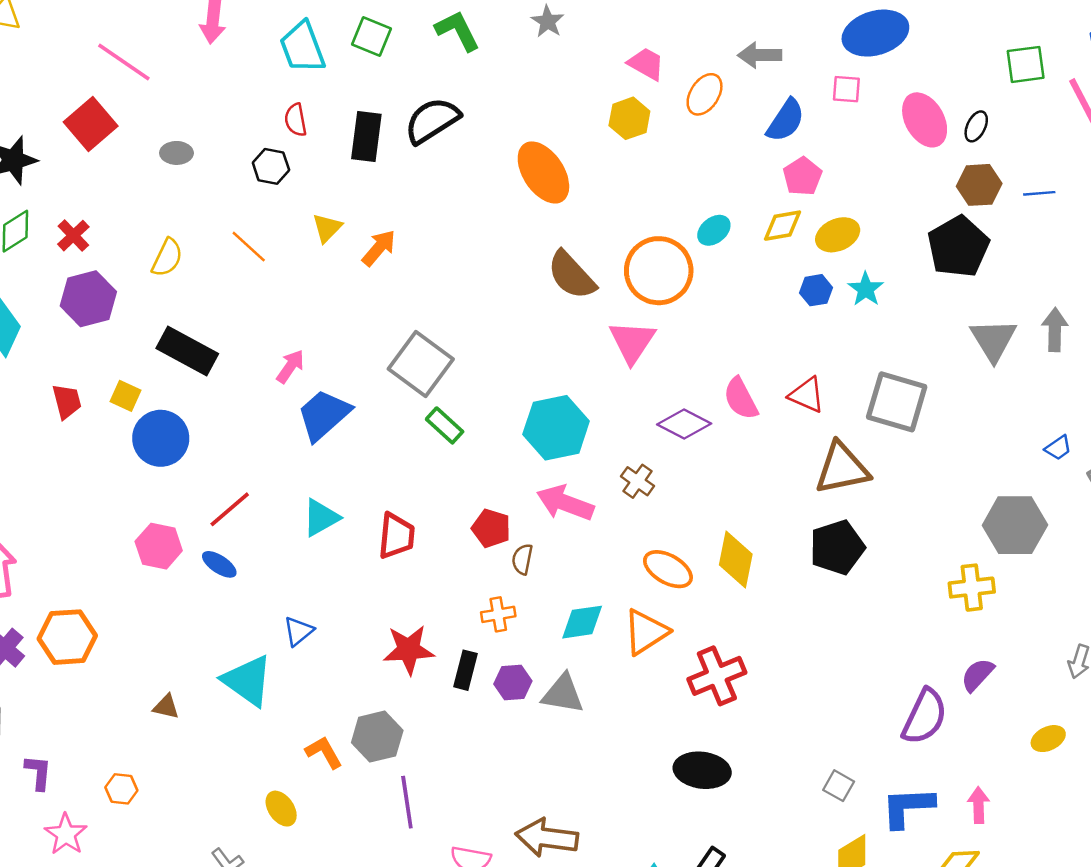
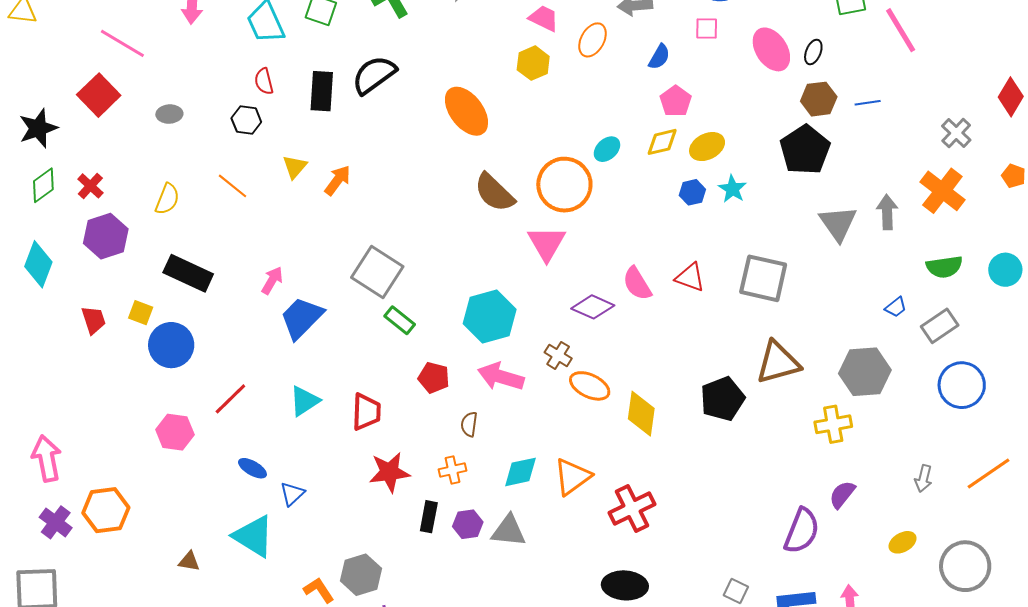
blue semicircle: (786, 120) -> (659, 57), size x0.7
brown triangle: (842, 468) -> (778, 363), moved
red pentagon: (491, 528) -> (434, 378), moved
blue ellipse: (219, 564) -> (252, 468), moved
orange ellipse: (668, 569) -> (590, 386), moved
red star: (409, 650) -> (389, 472), moved

